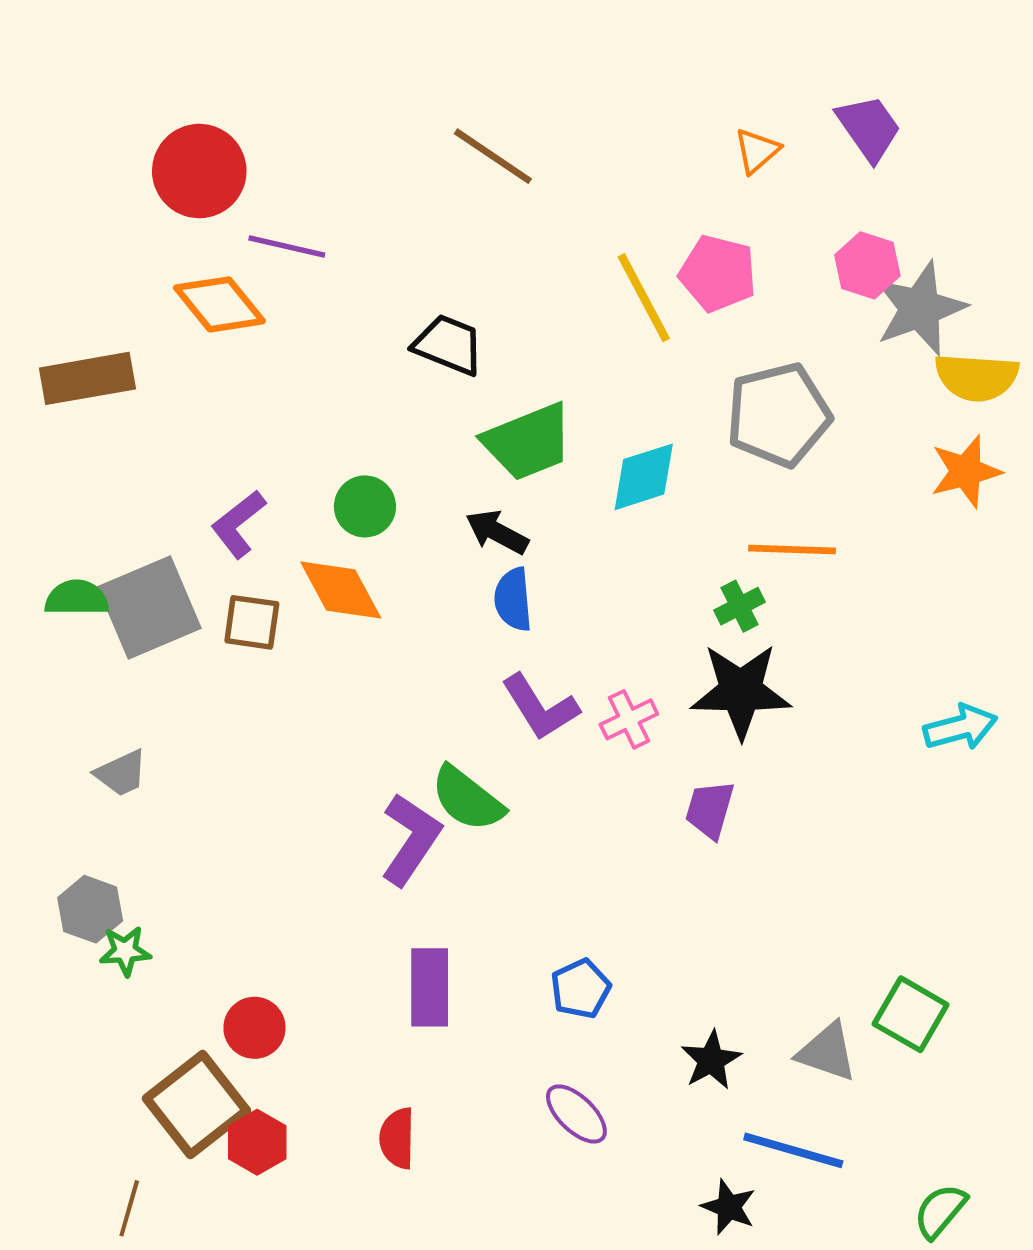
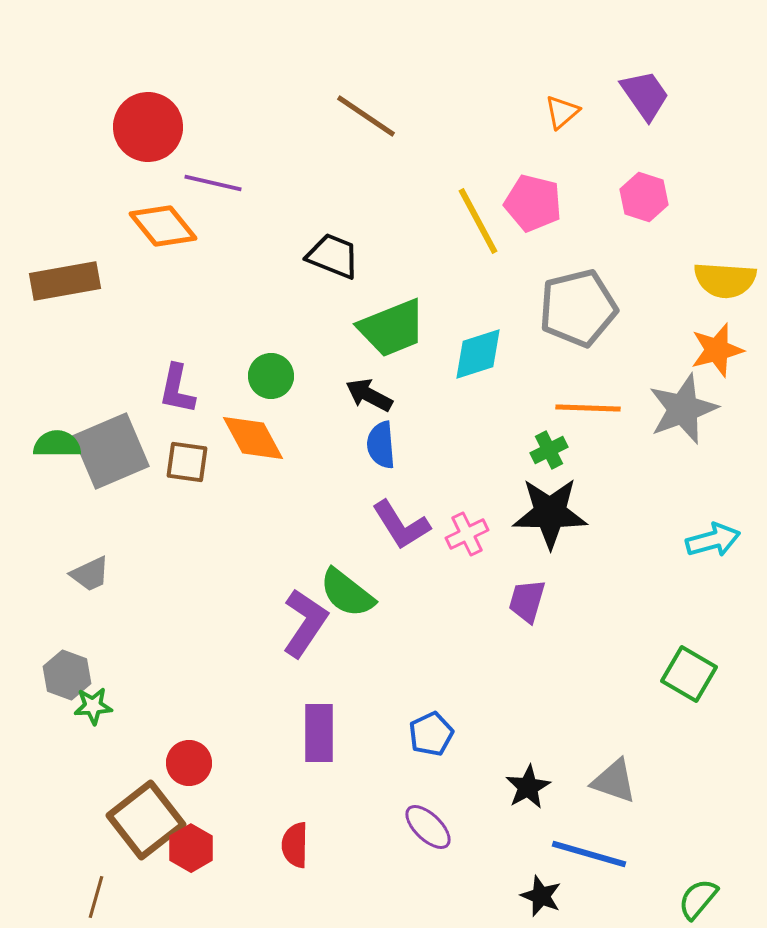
gray star: (920, 308) -> (683, 409), moved
purple L-shape: (238, 524) -> (177, 389), turned -40
green square: (911, 1014) -> (689, 674), moved

